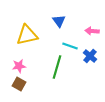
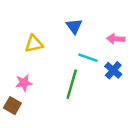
yellow triangle: (27, 35) -> (34, 44), size x0.7
brown square: (19, 84) -> (12, 106), moved

